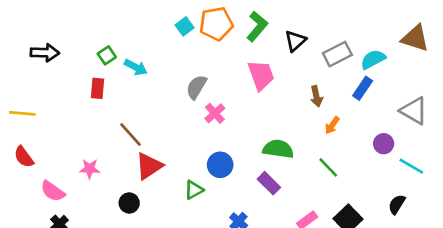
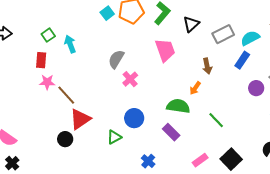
cyan arrow: (136, 67) -> (70, 44), turned -138
orange arrow: (332, 125) -> (195, 88), moved
purple circle: (384, 144) -> (256, 88), moved
pink star: (90, 169) -> (47, 82), moved
black circle: (129, 203) -> (65, 139), moved

